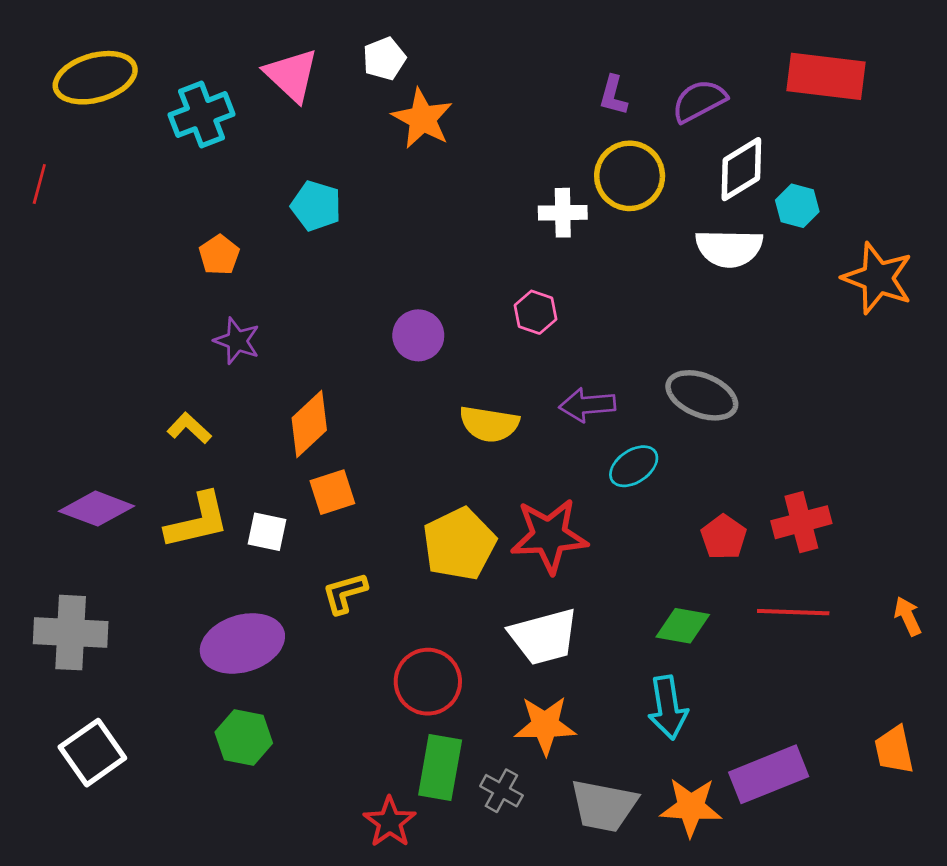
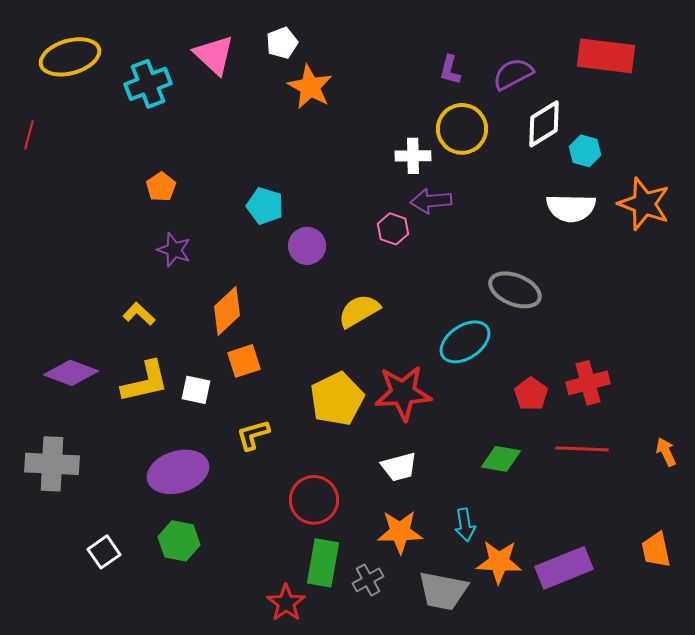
cyan pentagon: (316, 206) -> (265, 206), moved
white semicircle: (729, 248) -> (571, 208), moved
purple arrow: (587, 405) -> (431, 201), moved
yellow semicircle: (489, 424) -> (359, 311), turned 141
cyan ellipse: (634, 466) -> (465, 342), size x1.4
white trapezoid: (544, 637) -> (399, 467), size x0.7
cyan arrow: (668, 708) -> (465, 525), moved, size x0.7
white square: (92, 753) -> (104, 552), moved, size x0.7
gray cross: (501, 791) -> (368, 580), turned 32
orange star: (691, 807) -> (499, 562), moved

